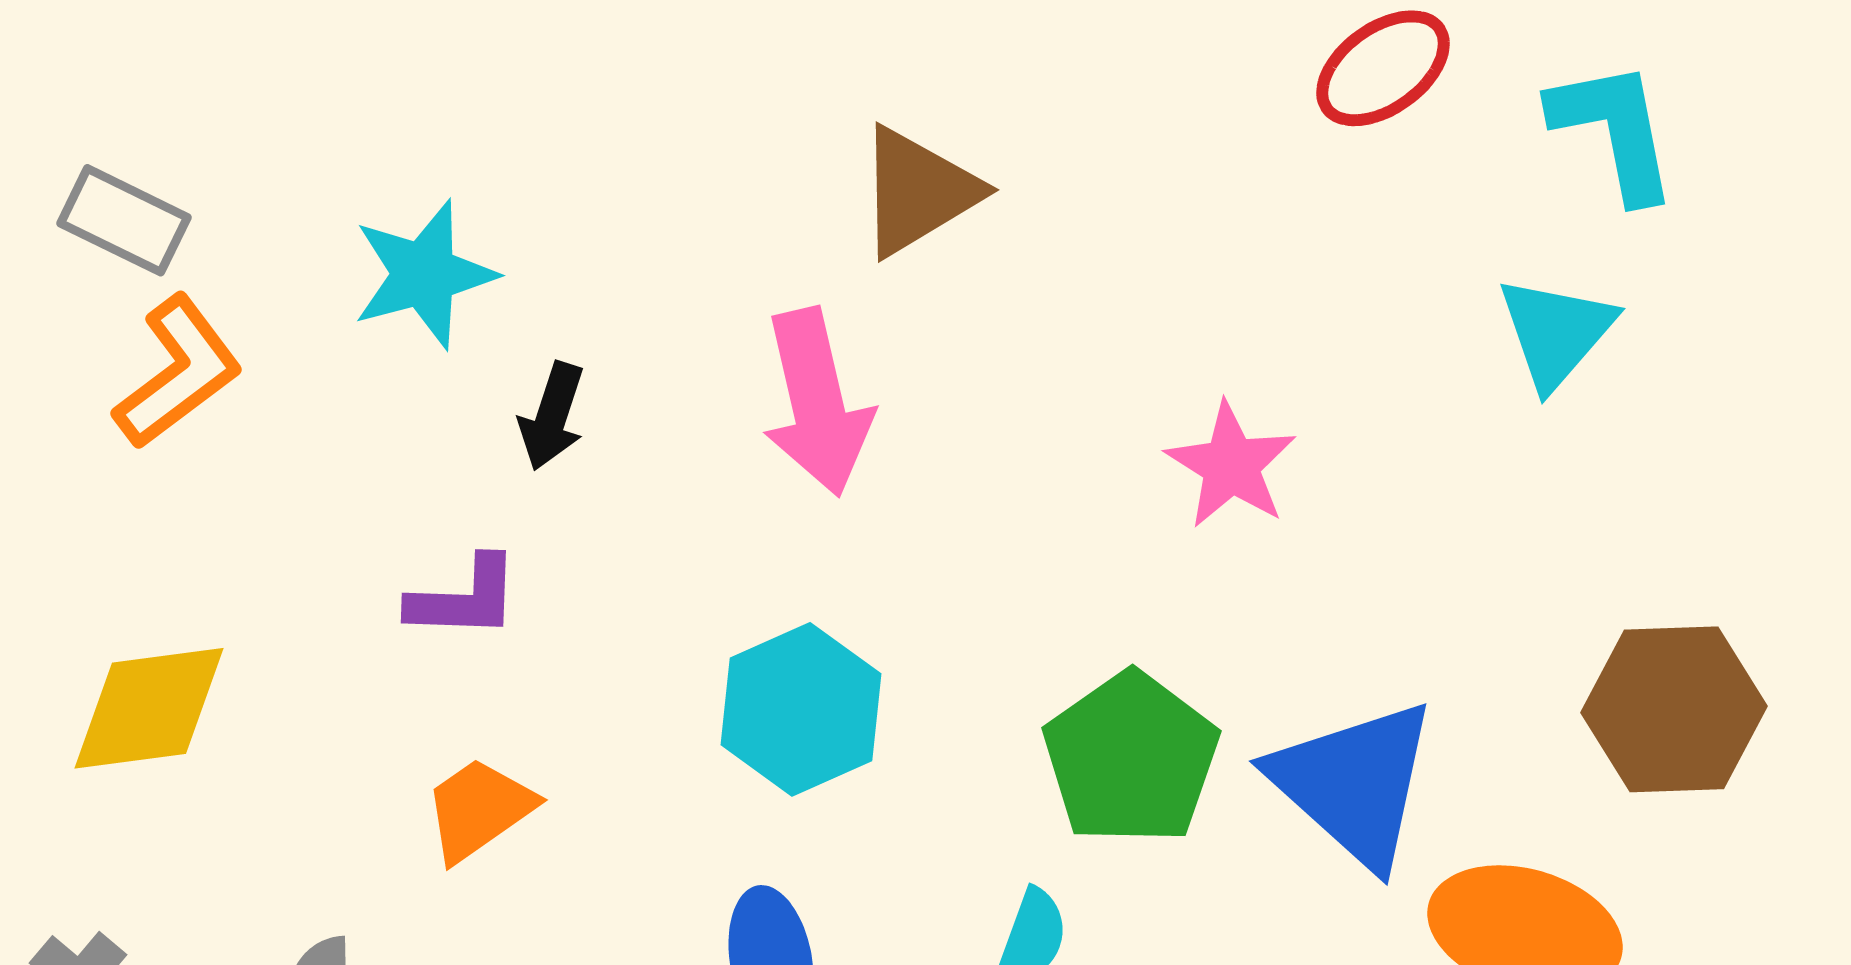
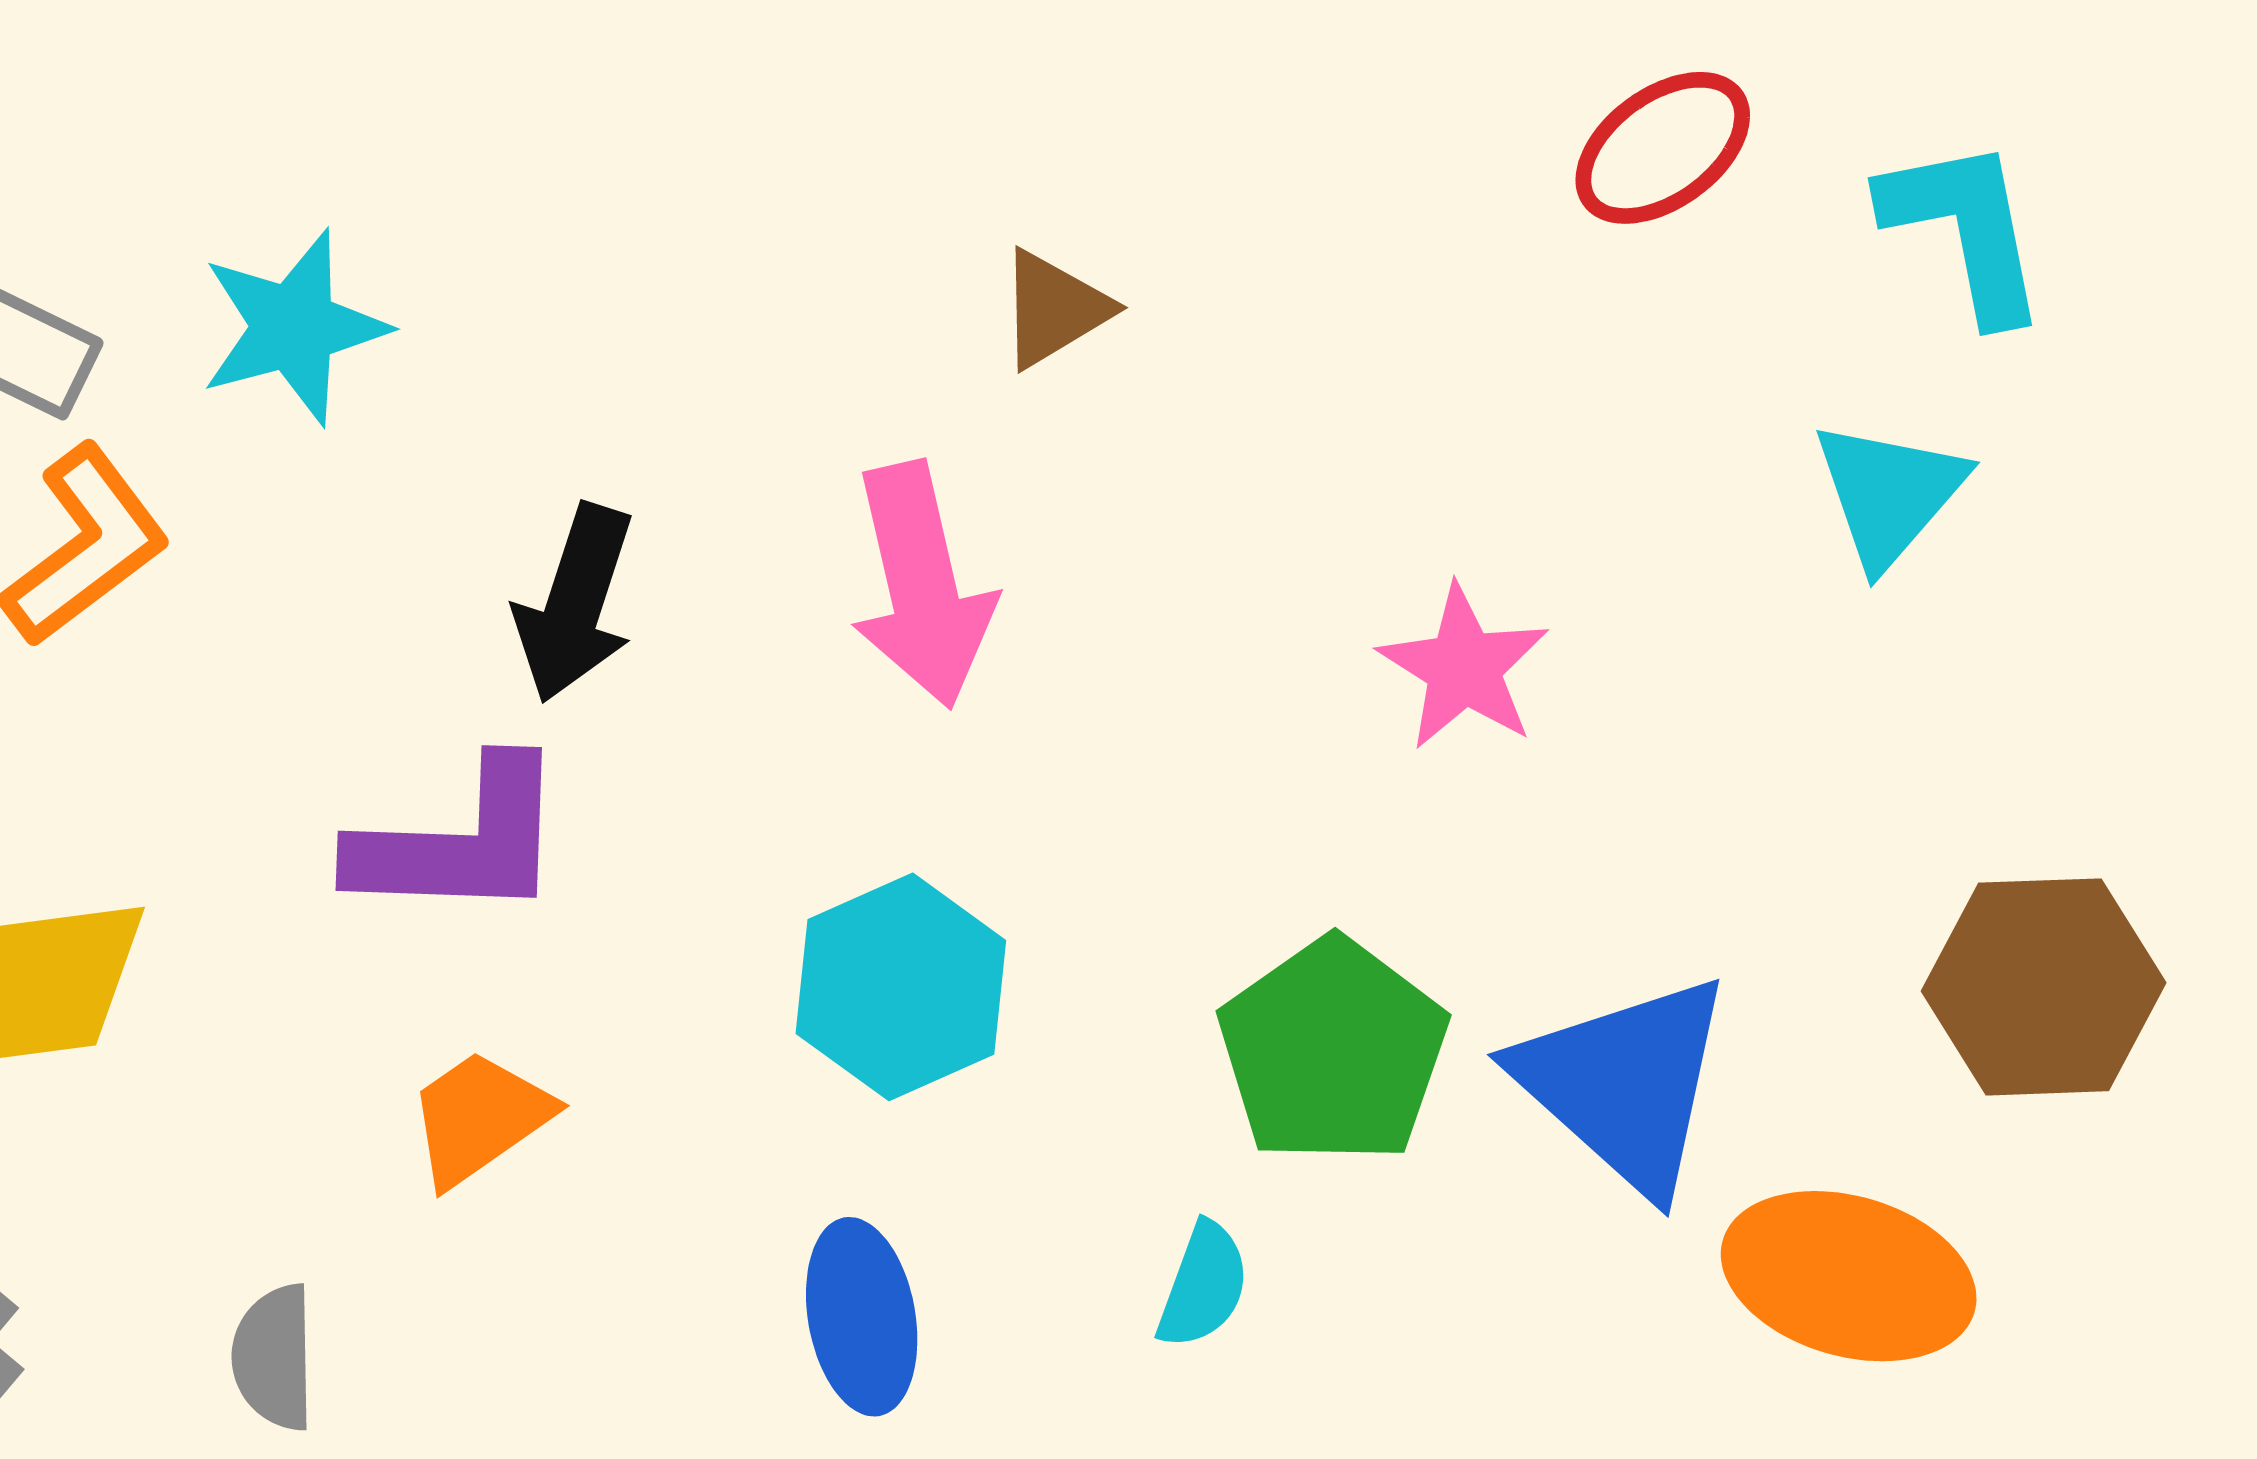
brown triangle: (918, 191) -> (1054, 309), size x0.7
cyan star: (424, 274) -> (294, 327), moved
black arrow: (552, 416) -> (575, 603), size x1.4
purple L-shape: (464, 598) -> (460, 842), size x1.5

